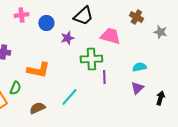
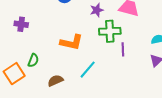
purple star: (67, 38) -> (97, 10), moved
orange L-shape: (38, 70) -> (72, 42), moved

